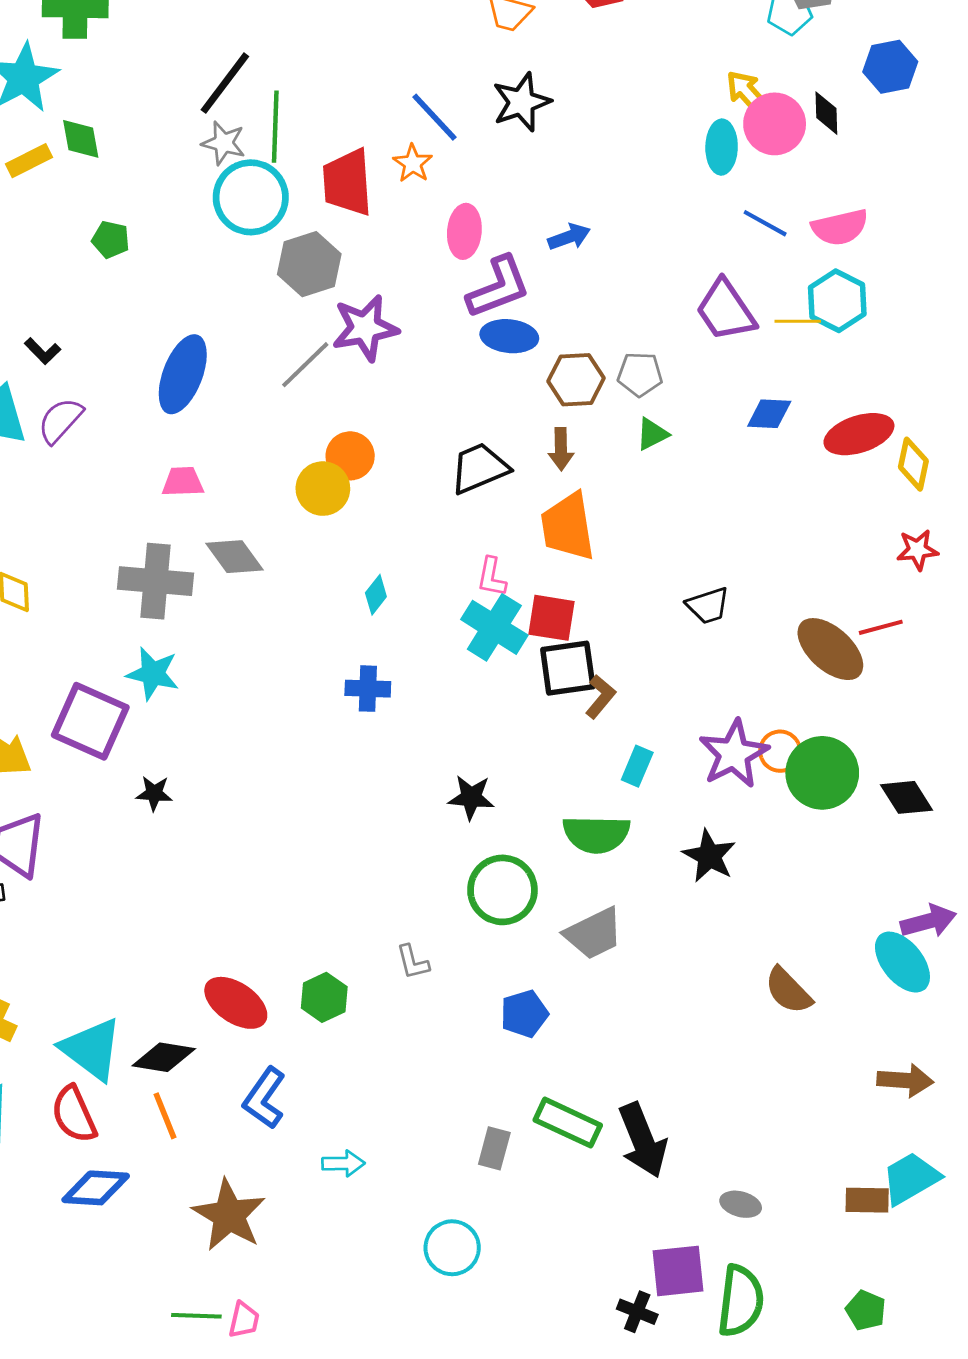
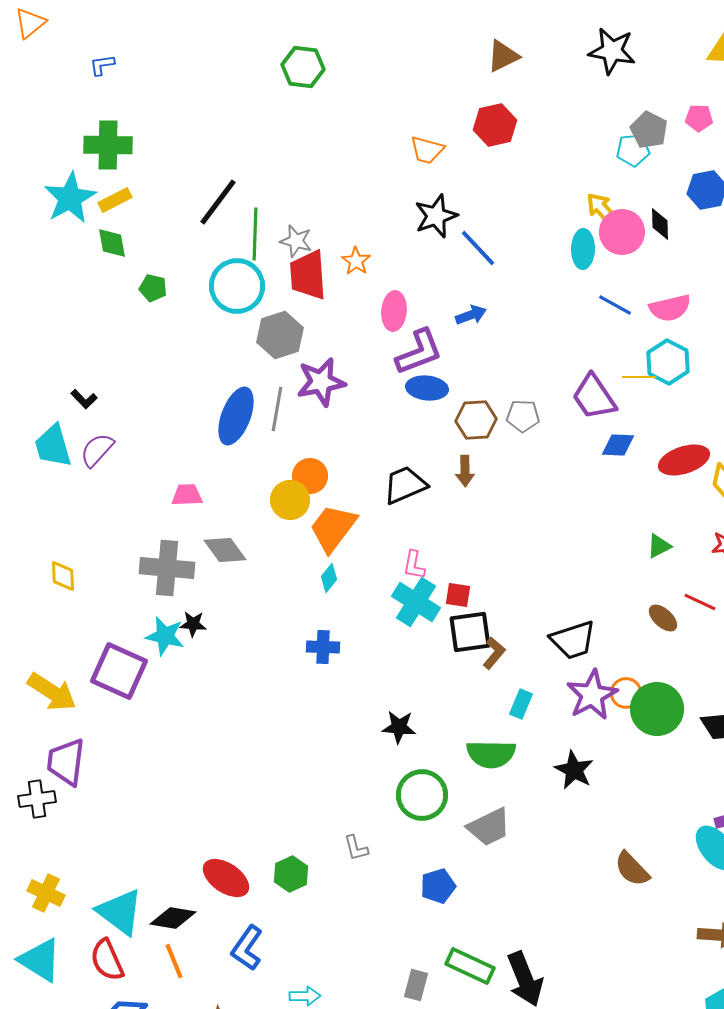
blue line: (434, 117) -> (478, 248), moved
gray star: (224, 143) -> (296, 241), moved
yellow rectangle: (29, 161) -> (115, 200), moved
green pentagon: (111, 240) -> (153, 288), moved
purple trapezoid: (726, 310) -> (594, 397), moved
gray line: (305, 365) -> (277, 409), turned -36
blue ellipse: (183, 374) -> (236, 416), moved
green triangle: (652, 434) -> (659, 546), moved
orange trapezoid: (568, 527) -> (333, 528), moved, turned 46
black trapezoid: (708, 606) -> (573, 640), moved, size x1.4
red square: (551, 618) -> (458, 595), size x0.7
red line: (881, 627) -> (700, 602), turned 40
brown ellipse: (830, 649) -> (663, 618), size x0.6
black star: (154, 793) -> (193, 624), moved

